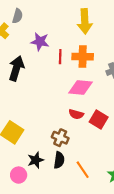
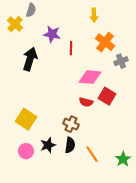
yellow arrow: (85, 21) -> (94, 15), size x0.6
orange cross: (83, 57) -> (105, 42), moved, turned 36
red square: (99, 120) -> (107, 96), moved
pink circle: (19, 175) -> (26, 151), moved

